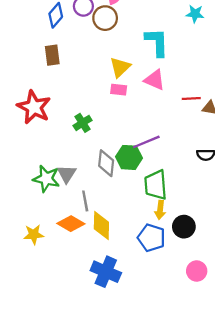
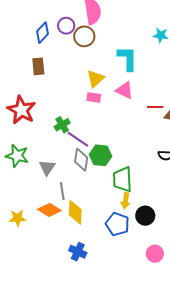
purple line: (146, 142) -> (78, 139), moved, turned 55
green star: (46, 179) -> (17, 156), moved
blue cross: (106, 272) -> (78, 252), size x0.7

